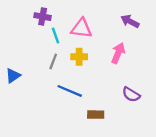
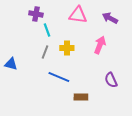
pink triangle: (81, 28) -> (78, 15), moved
blue triangle: (13, 76) -> (11, 64), turned 48
purple semicircle: (131, 94) -> (111, 80), turned 35

